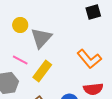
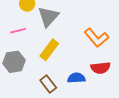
pink line: (20, 60) -> (18, 31), moved, turned -42

